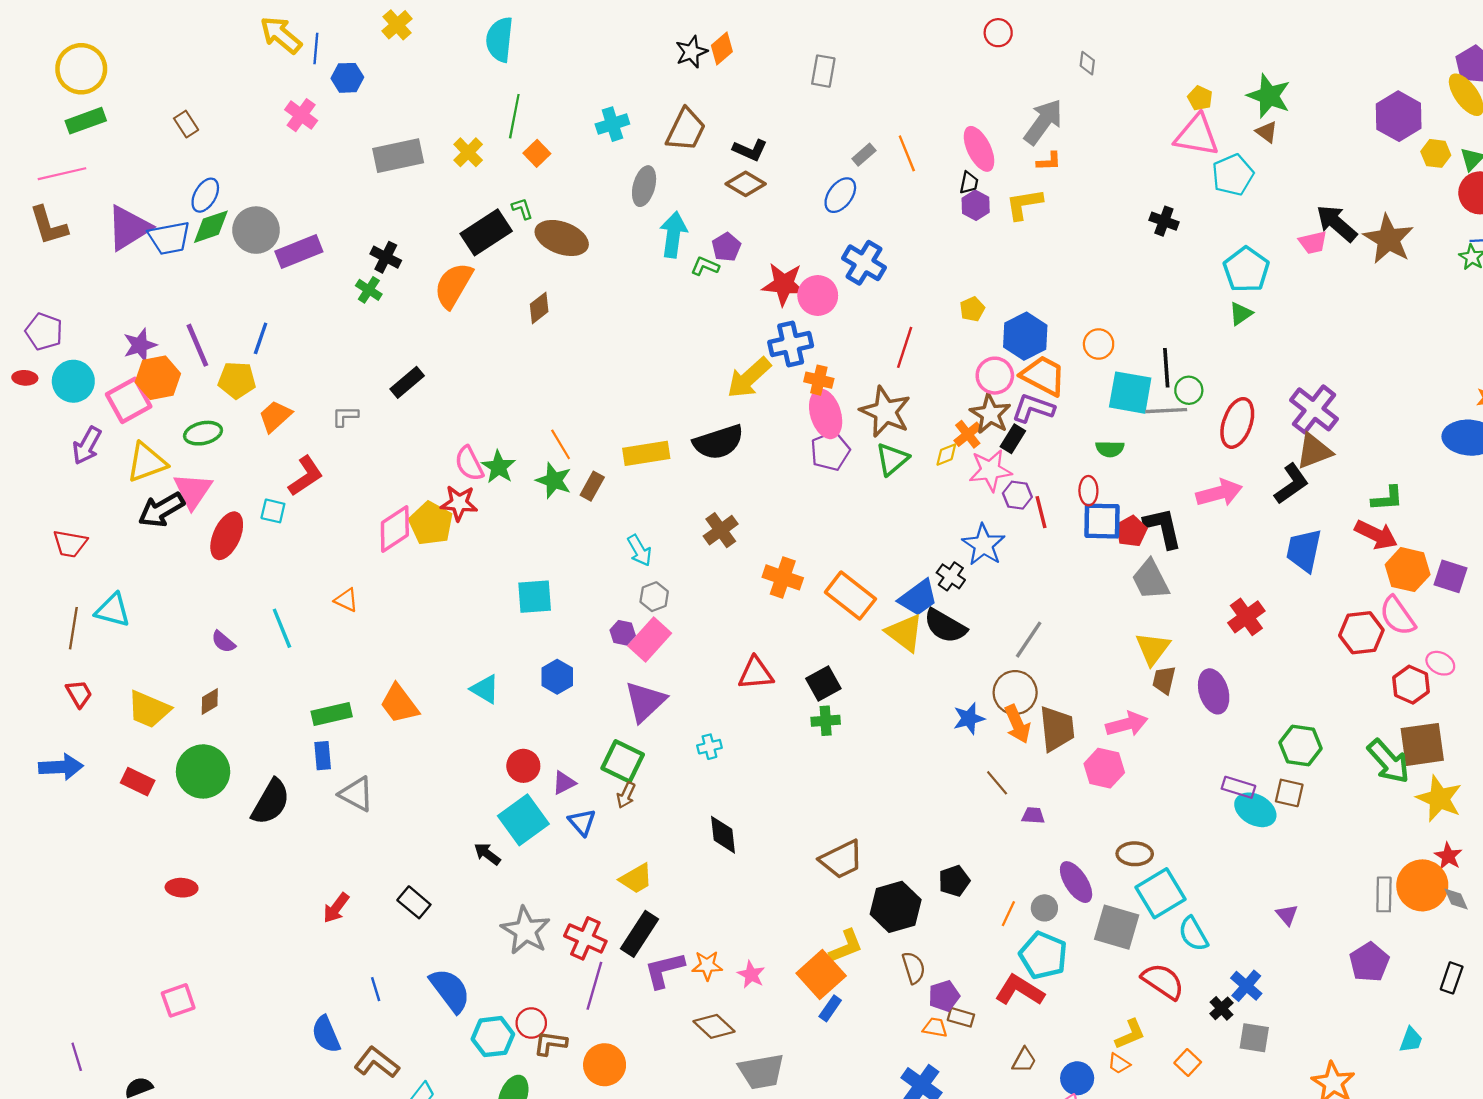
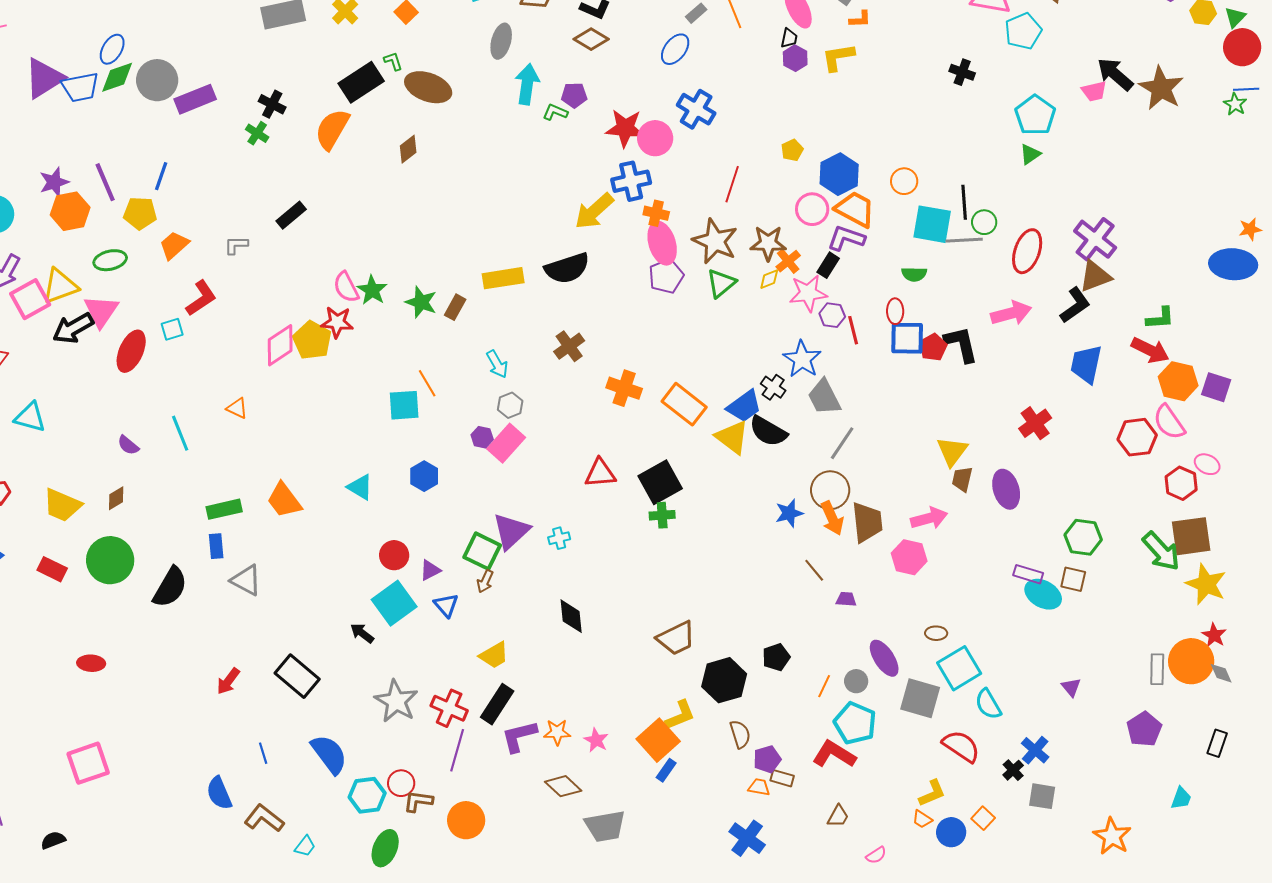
purple pentagon: (726, 247) -> (574, 95), turned 30
pink square: (129, 400) -> (30, 299), moved
brown star: (990, 414) -> (768, 243), moved, turned -30
orange line: (561, 444) -> (427, 383), moved
cyan square: (273, 511) -> (172, 329), turned -30
gray trapezoid: (1150, 580) -> (824, 397), moved
black square: (823, 684) -> (660, 482), size x1.4
purple triangle: (645, 702) -> (511, 531), moved
brown ellipse: (1135, 854) -> (936, 633), size x0.7
black rectangle: (414, 902) -> (297, 676), size x1.5
pink square: (178, 1000) -> (88, 763), size x1.4
blue circle: (1077, 1078) -> (951, 832), moved

